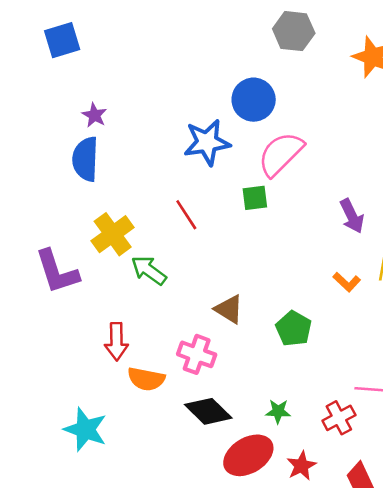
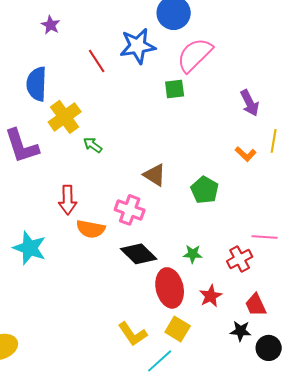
blue semicircle: (85, 159) -> (37, 84), moved
red line: (186, 215) -> (97, 61), moved
green arrow: (149, 270) -> (93, 145), size x0.7
cyan star: (85, 429) -> (30, 248), moved
red ellipse: (248, 455) -> (170, 288), turned -72

